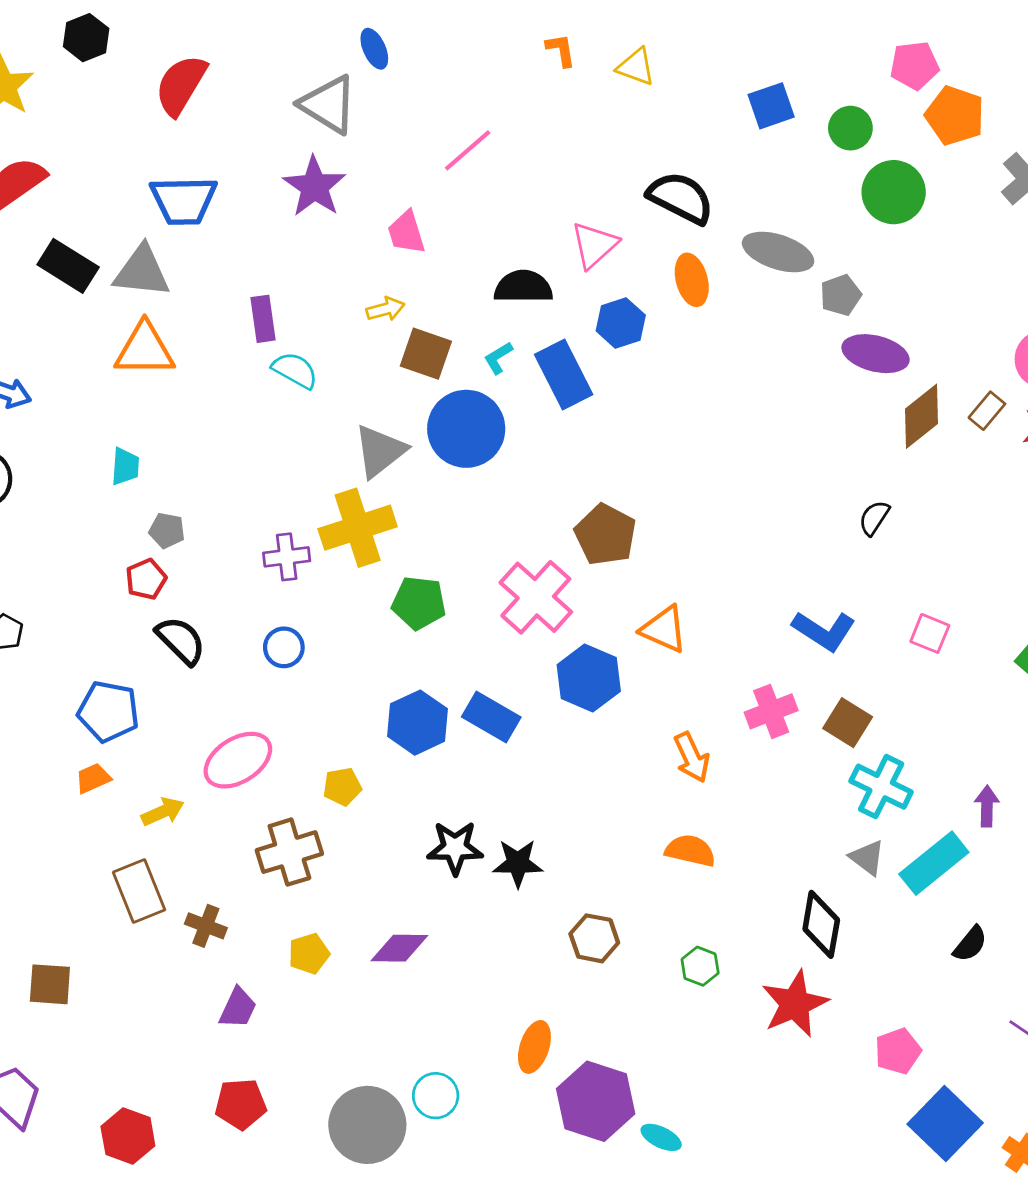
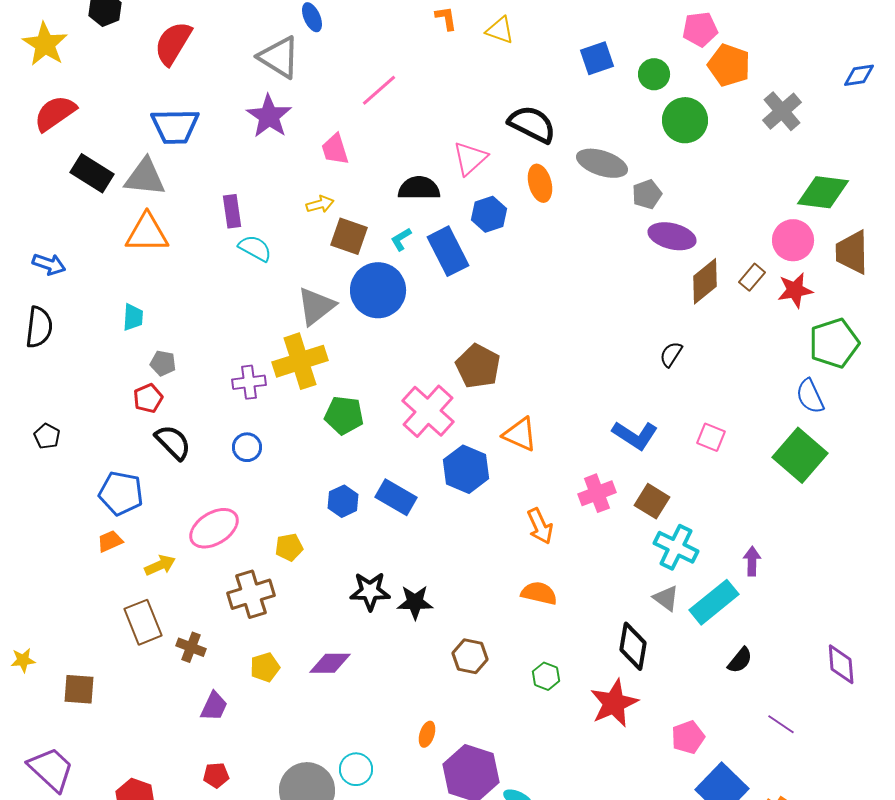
blue hexagon: (417, 723) -> (343, 501), size x0.7
orange ellipse: (534, 1047) -> (427, 734), size x0.7
red pentagon: (241, 1104) -> (216, 775), size x0.7

